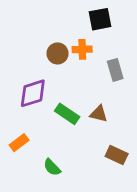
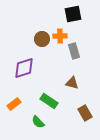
gray rectangle: (115, 70) -> (74, 51), moved
green rectangle: (67, 114) -> (49, 101), moved
brown rectangle: (117, 155) -> (85, 113), turned 35

